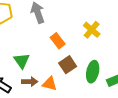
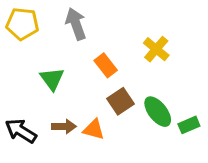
green triangle: (22, 61) -> (52, 79), moved
green ellipse: (93, 72) -> (158, 112), turned -50

